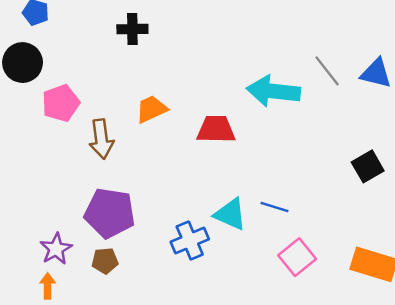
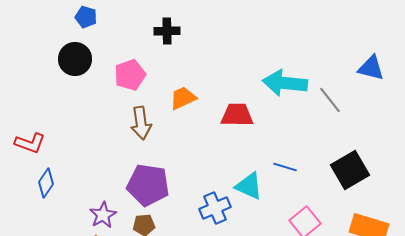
gray line: (327, 71) -> (330, 100), moved
pink pentagon: (61, 103) -> (130, 75), moved
black square: (368, 166) -> (350, 170), moved, size x1.4
blue line: (275, 207) -> (285, 167), moved

